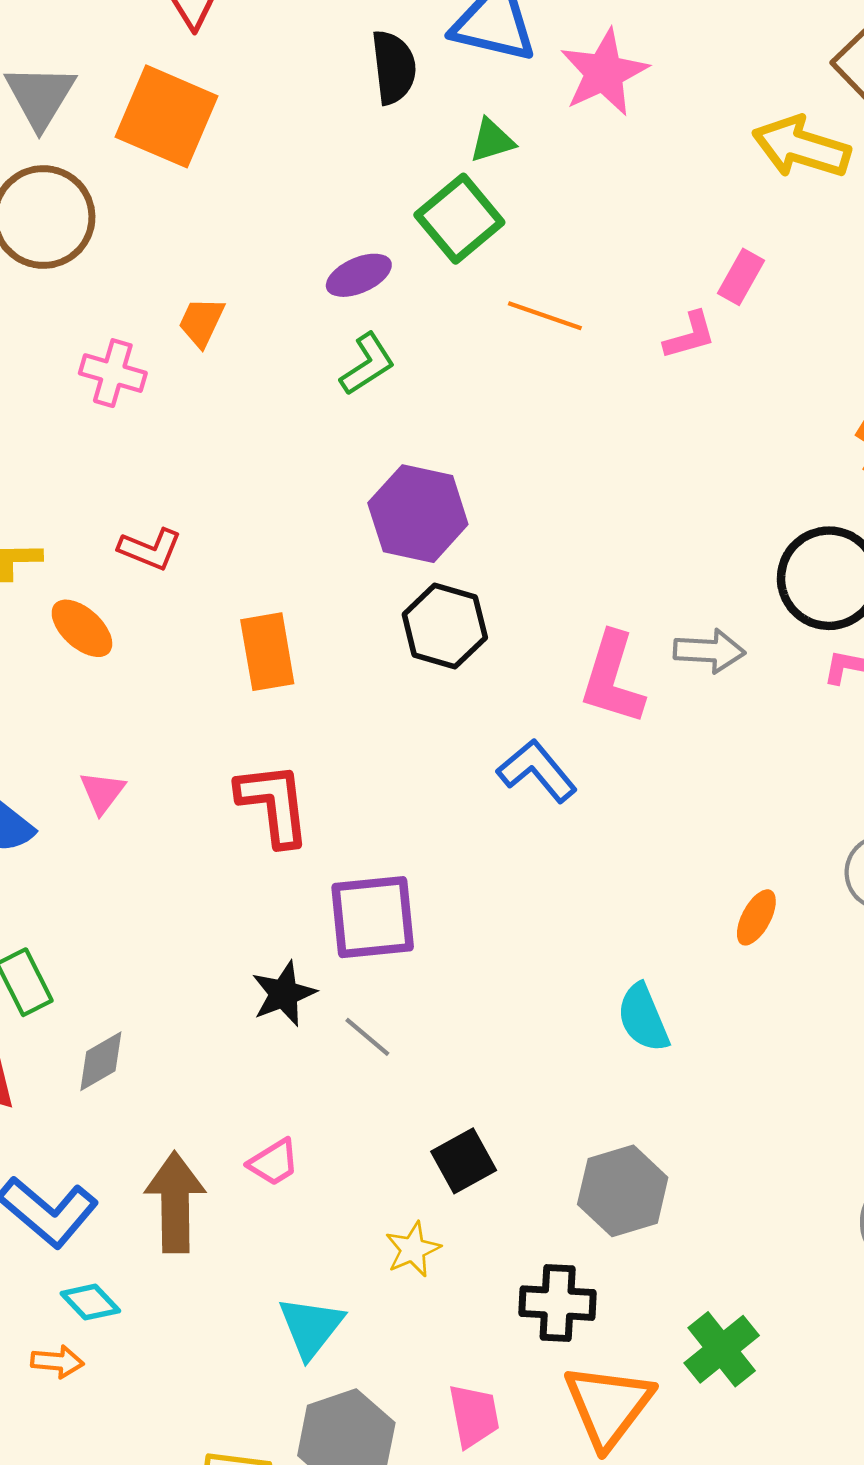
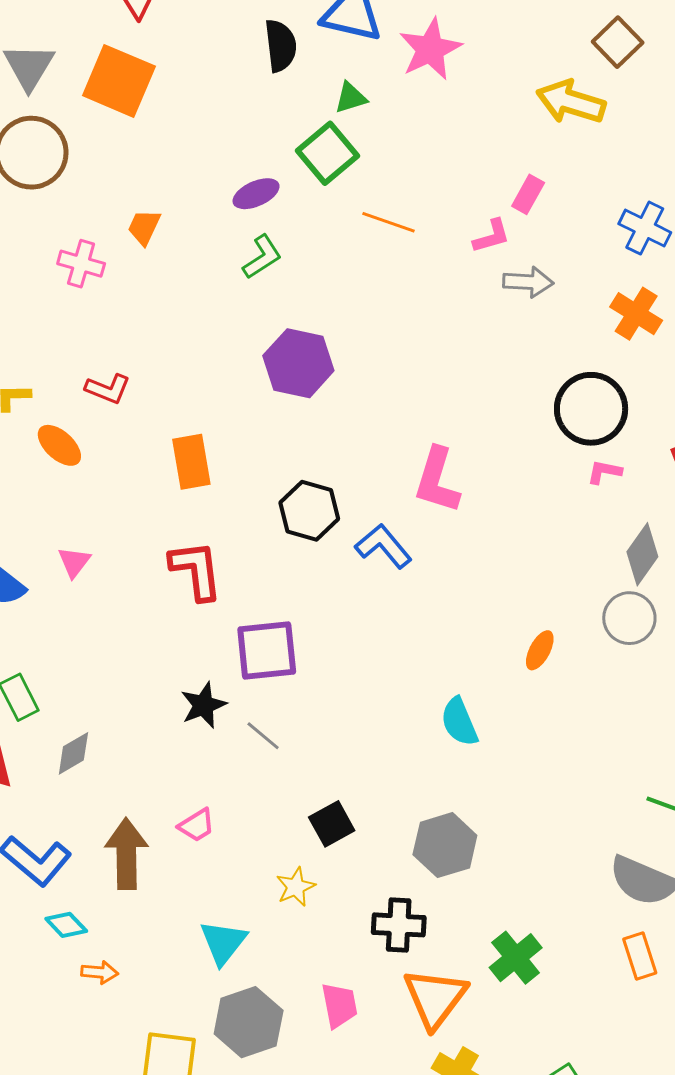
black hexagon: (445, 626) -> (309, 511), moved
gray arrow: (709, 651) -> (528, 282), moved
orange arrow: (57, 1362) -> (100, 972), moved

